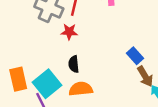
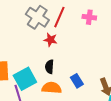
blue rectangle: (135, 56) -> (77, 81), moved

